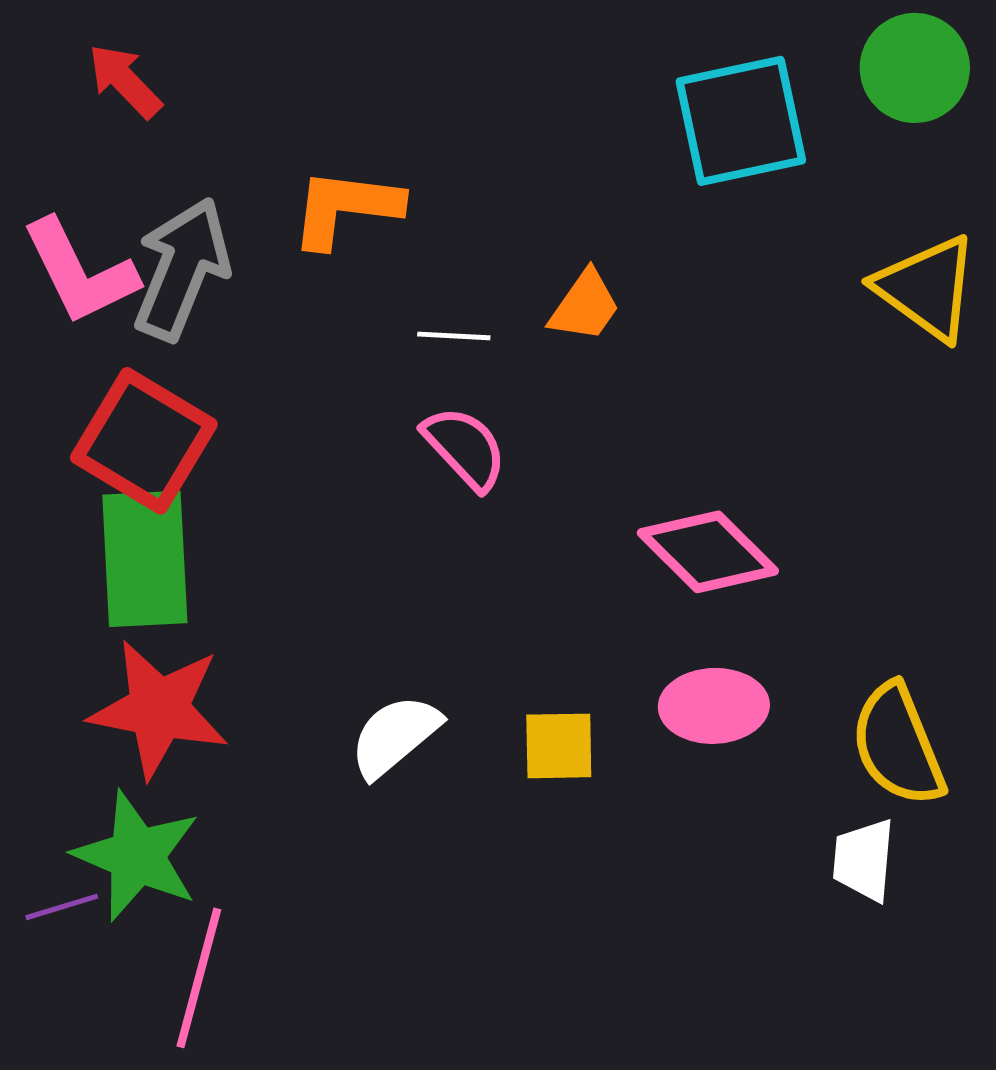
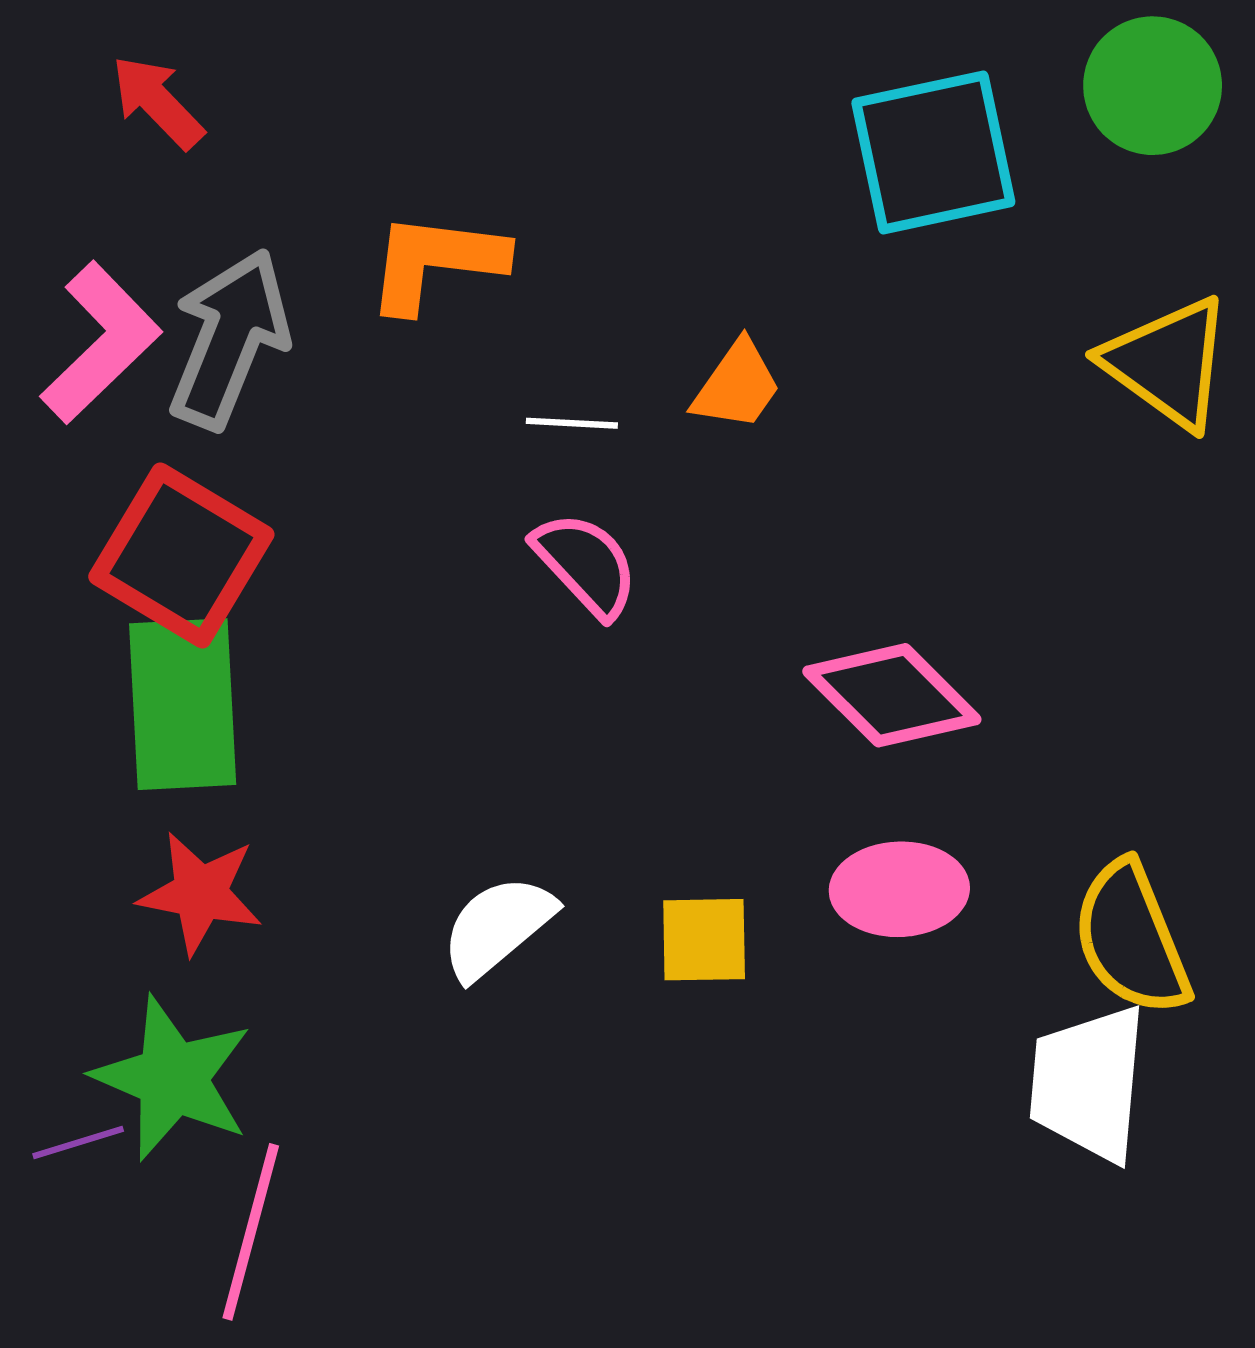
pink L-shape: (80, 272) -> (101, 343), turned -108
red star: (159, 709) -> (200, 893), size x0.7
white trapezoid: (864, 860) -> (1088, 1083), size x1.5

